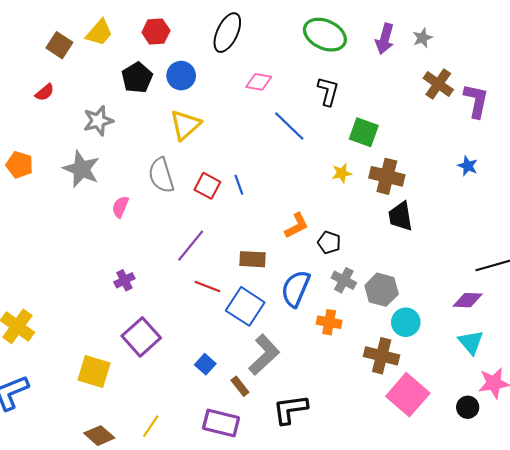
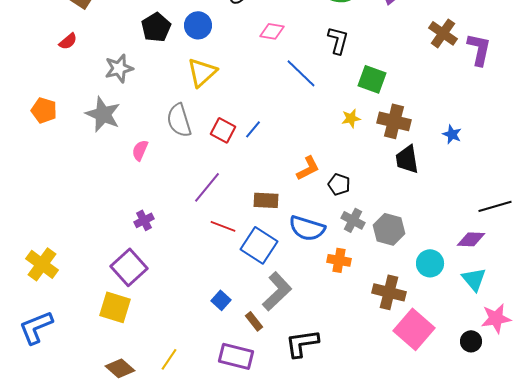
blue star: (468, 166) -> (452, 134), moved
blue line: (239, 185) -> (253, 129), turned 60
blue semicircle: (296, 289) -> (307, 228), turned -96
cyan circle: (406, 322) -> (430, 263), moved
purple square: (141, 337) -> (129, 267), moved

